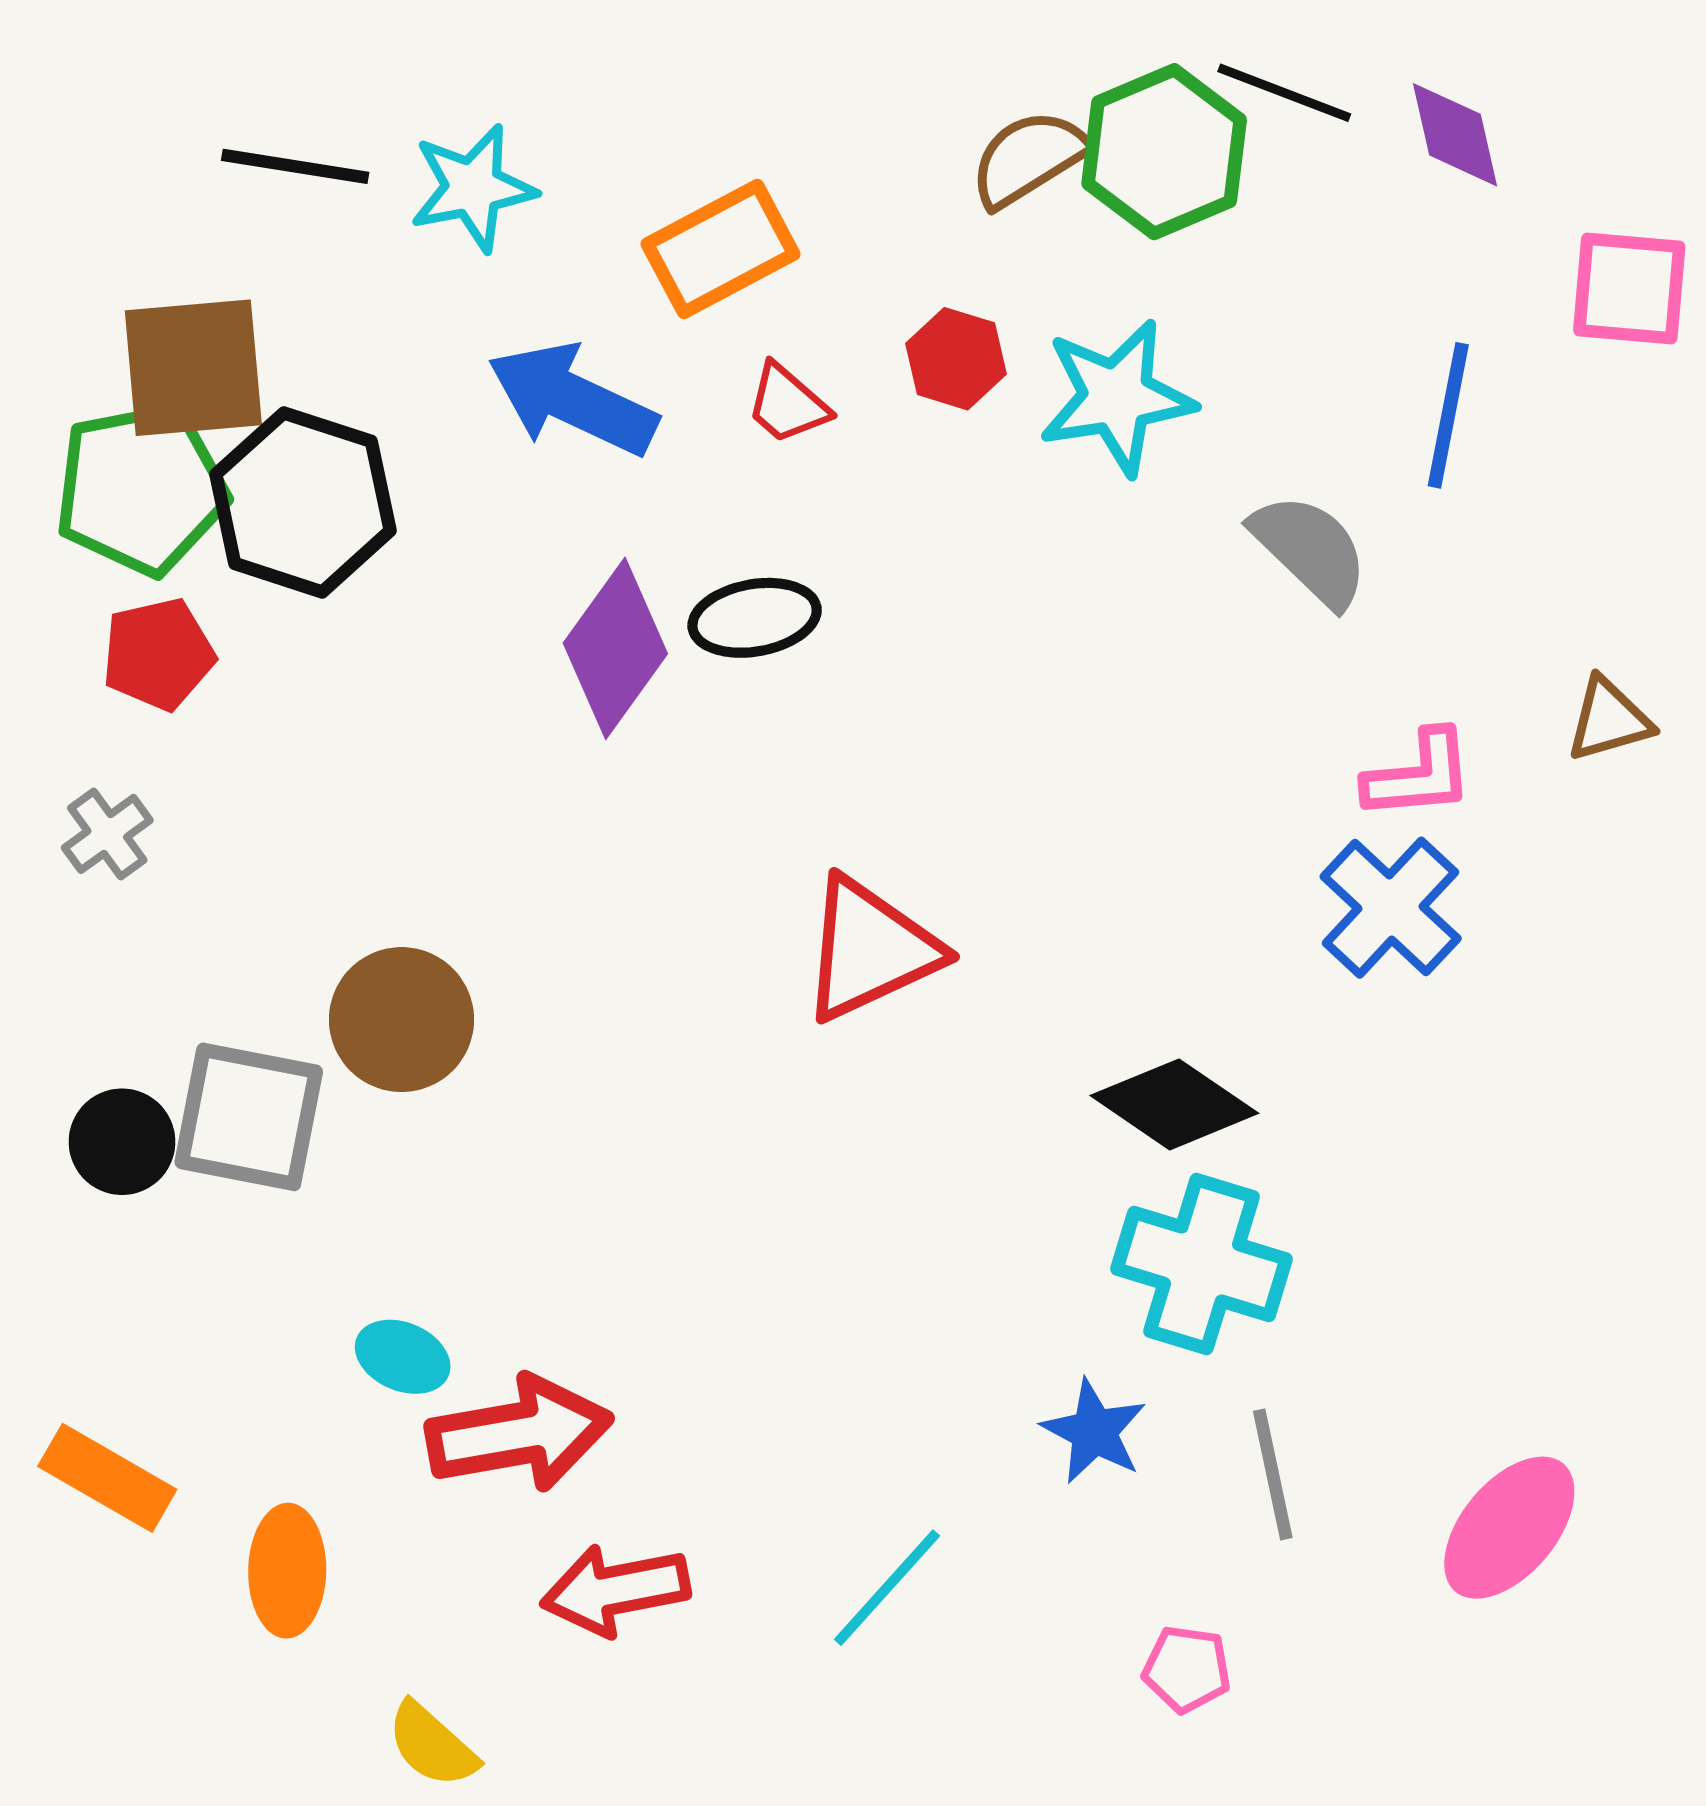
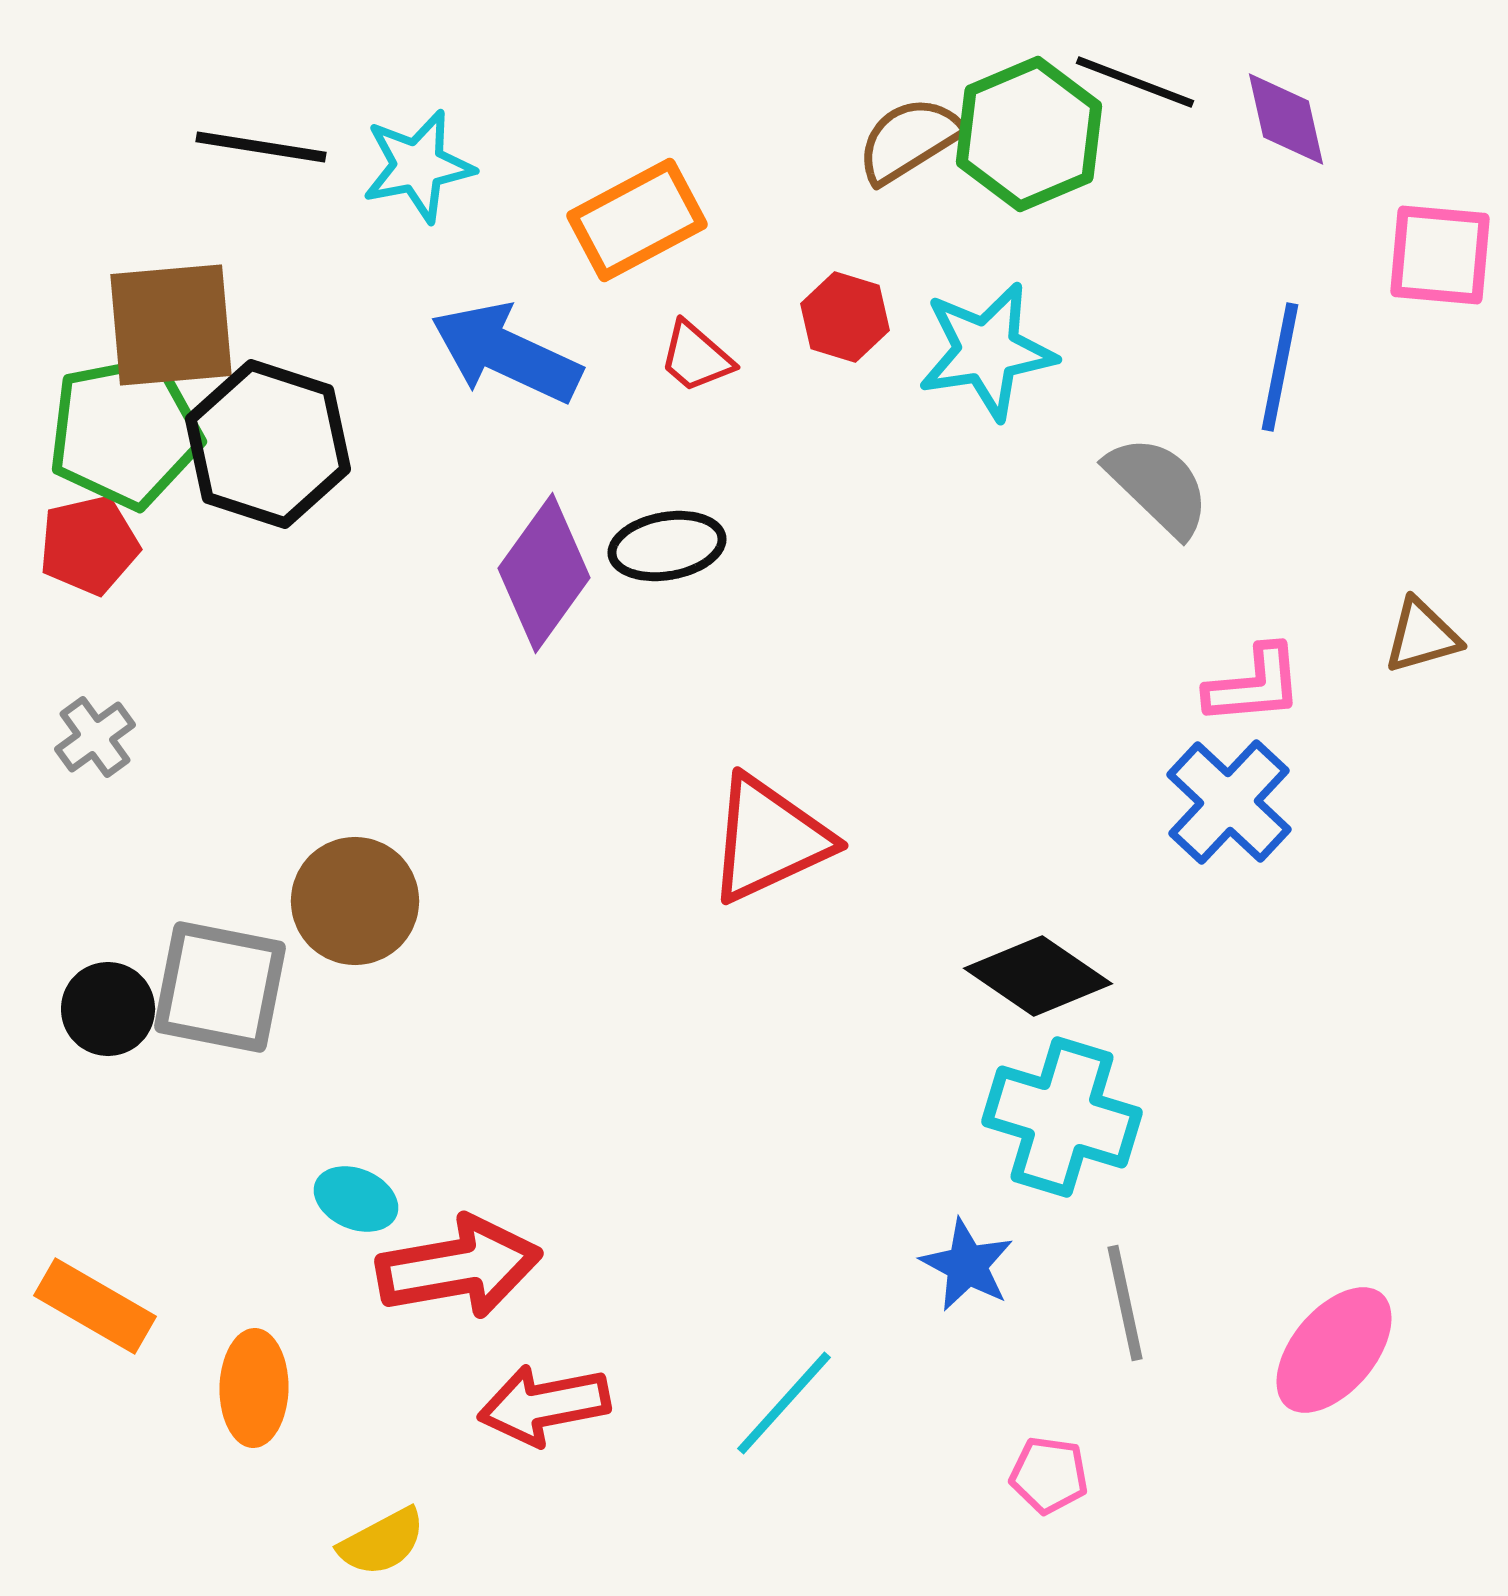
red pentagon: (158, 654) -> (89, 545), moved
yellow semicircle: (432, 1745) -> (382, 1542), turned -70

